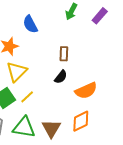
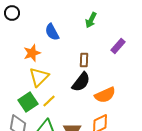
purple rectangle: (100, 16) -> (118, 46), moved
black semicircle: (61, 77) -> (81, 82), size x1.5

